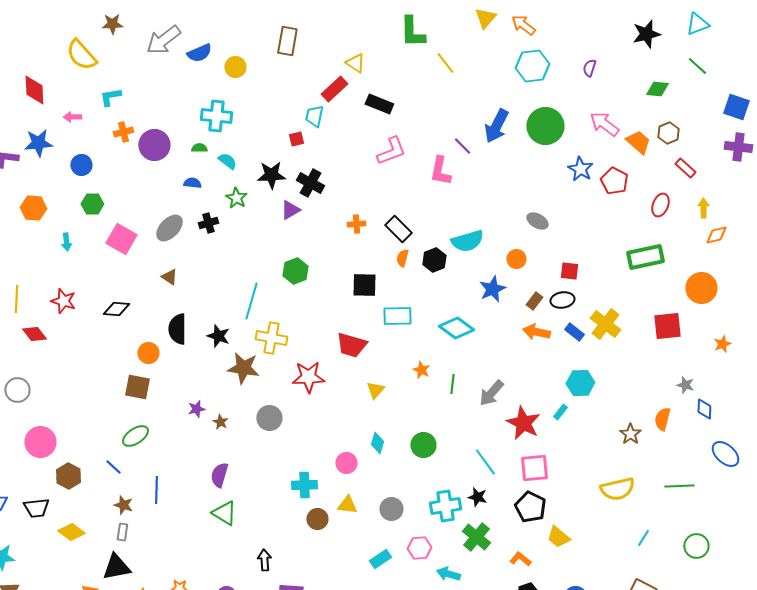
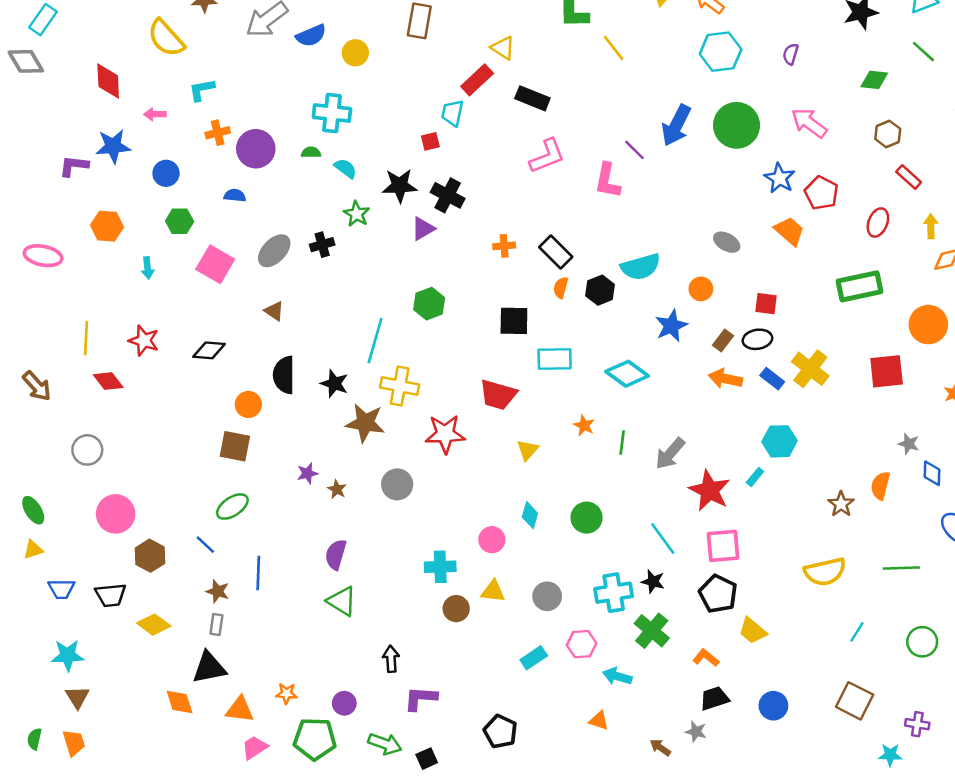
orange trapezoid: (638, 142) -> (789, 231), moved
blue semicircle: (192, 183) -> (235, 195), moved

